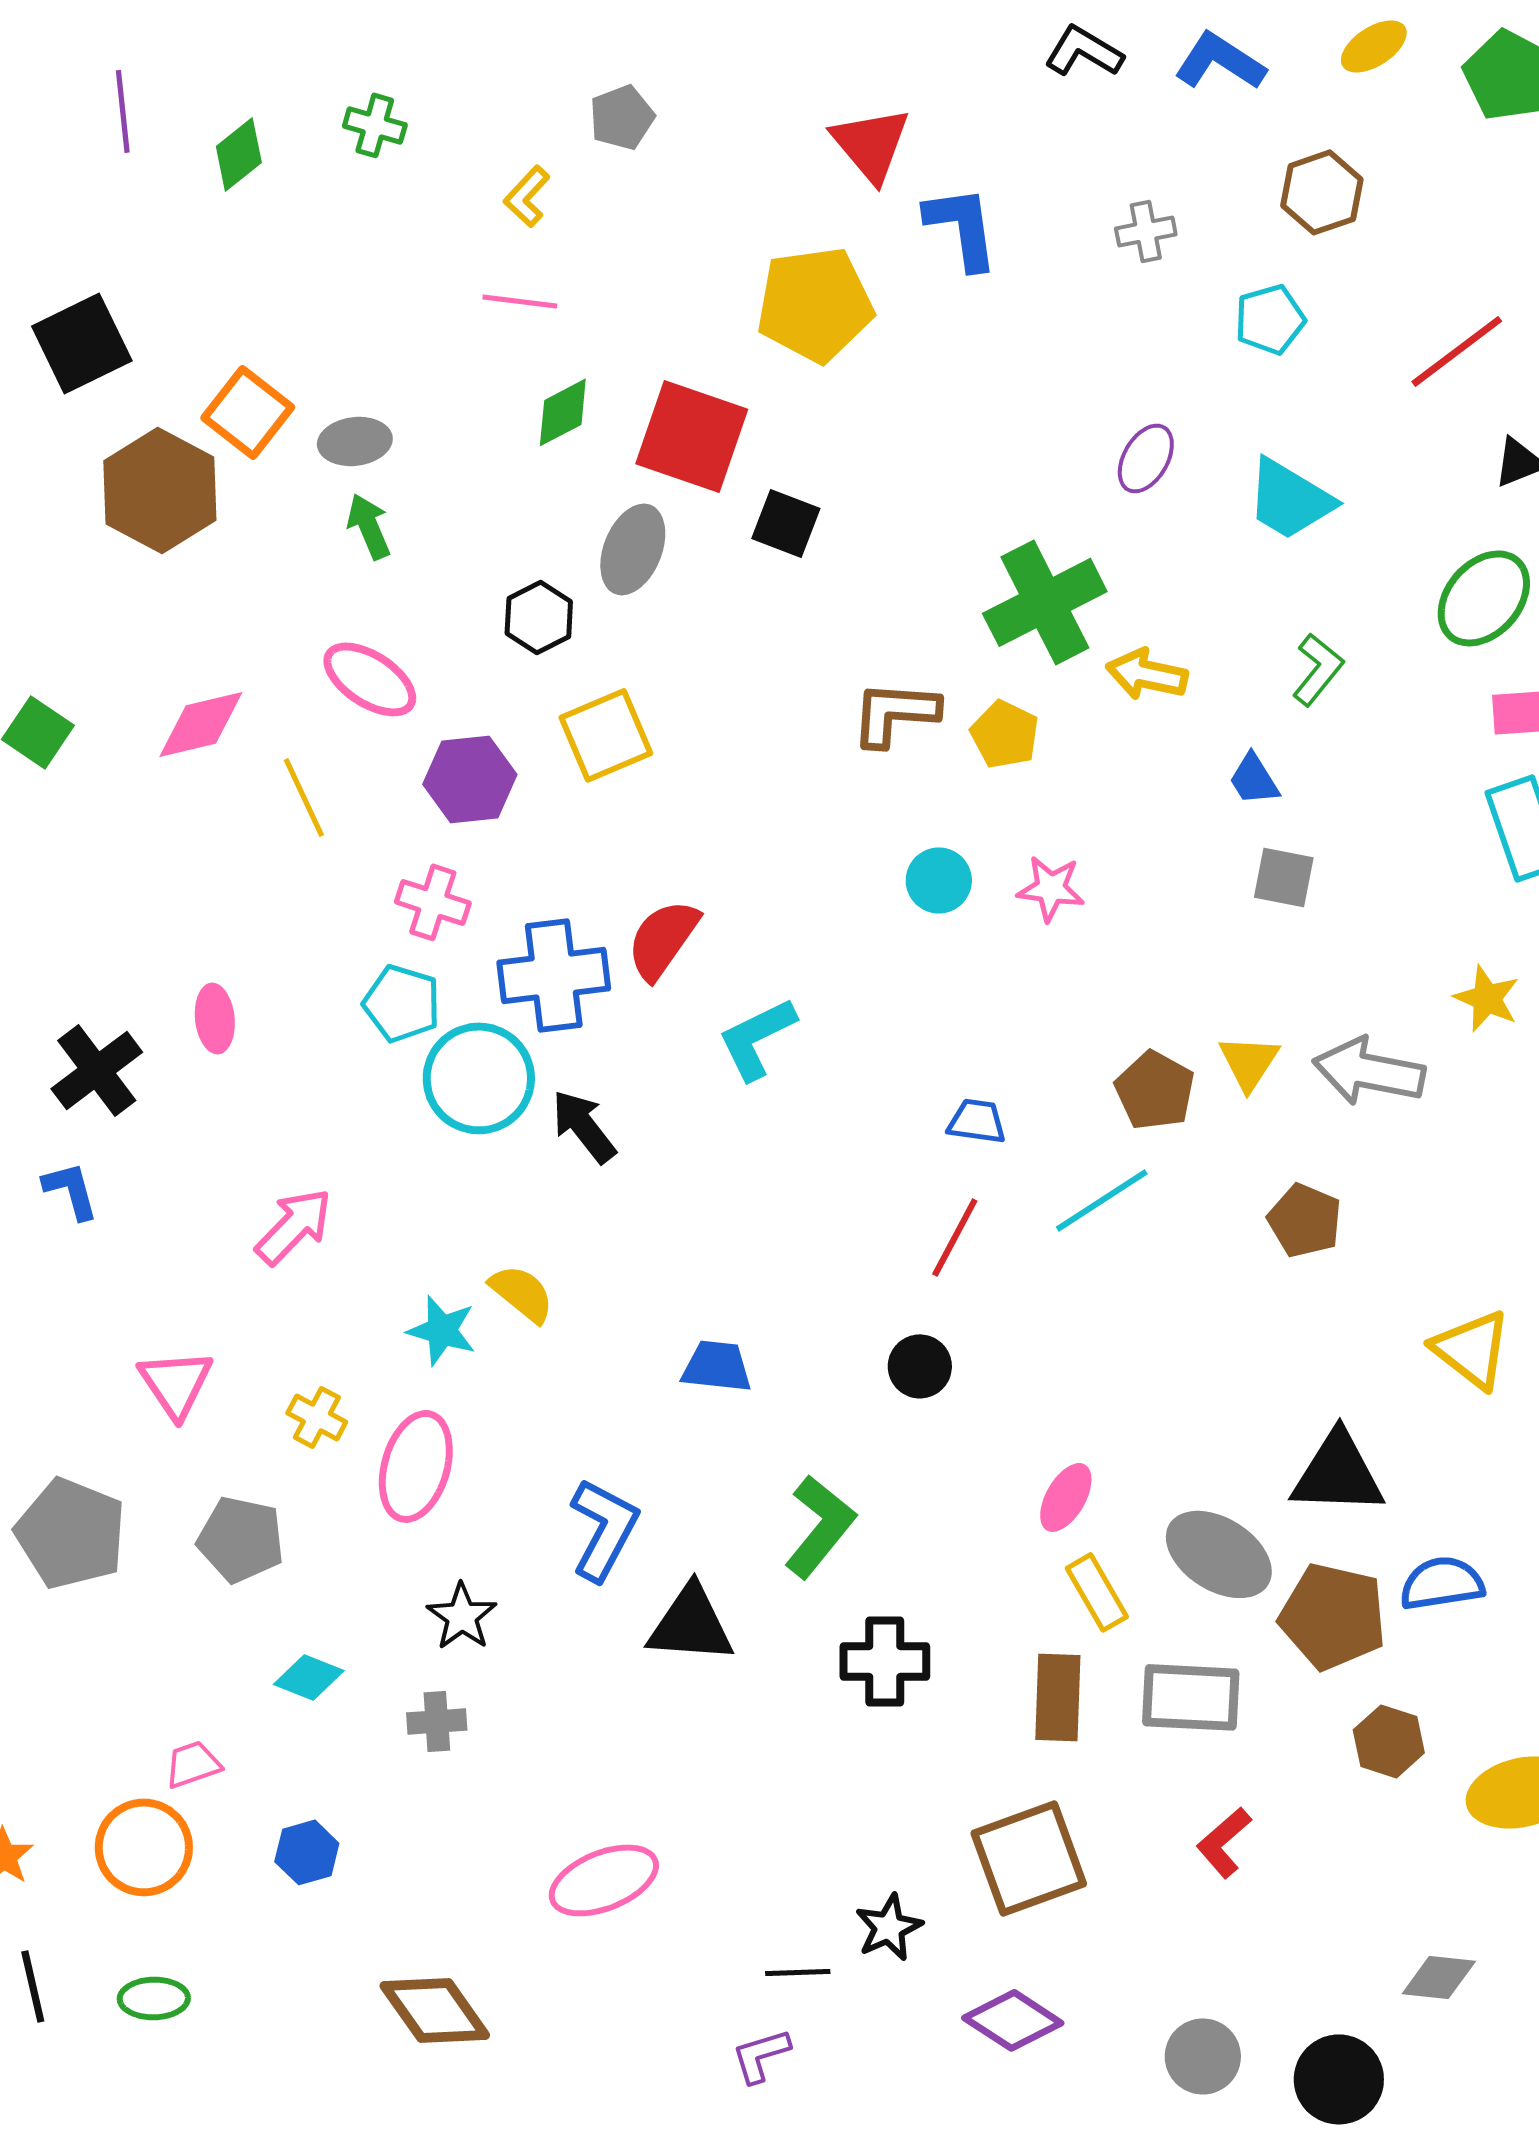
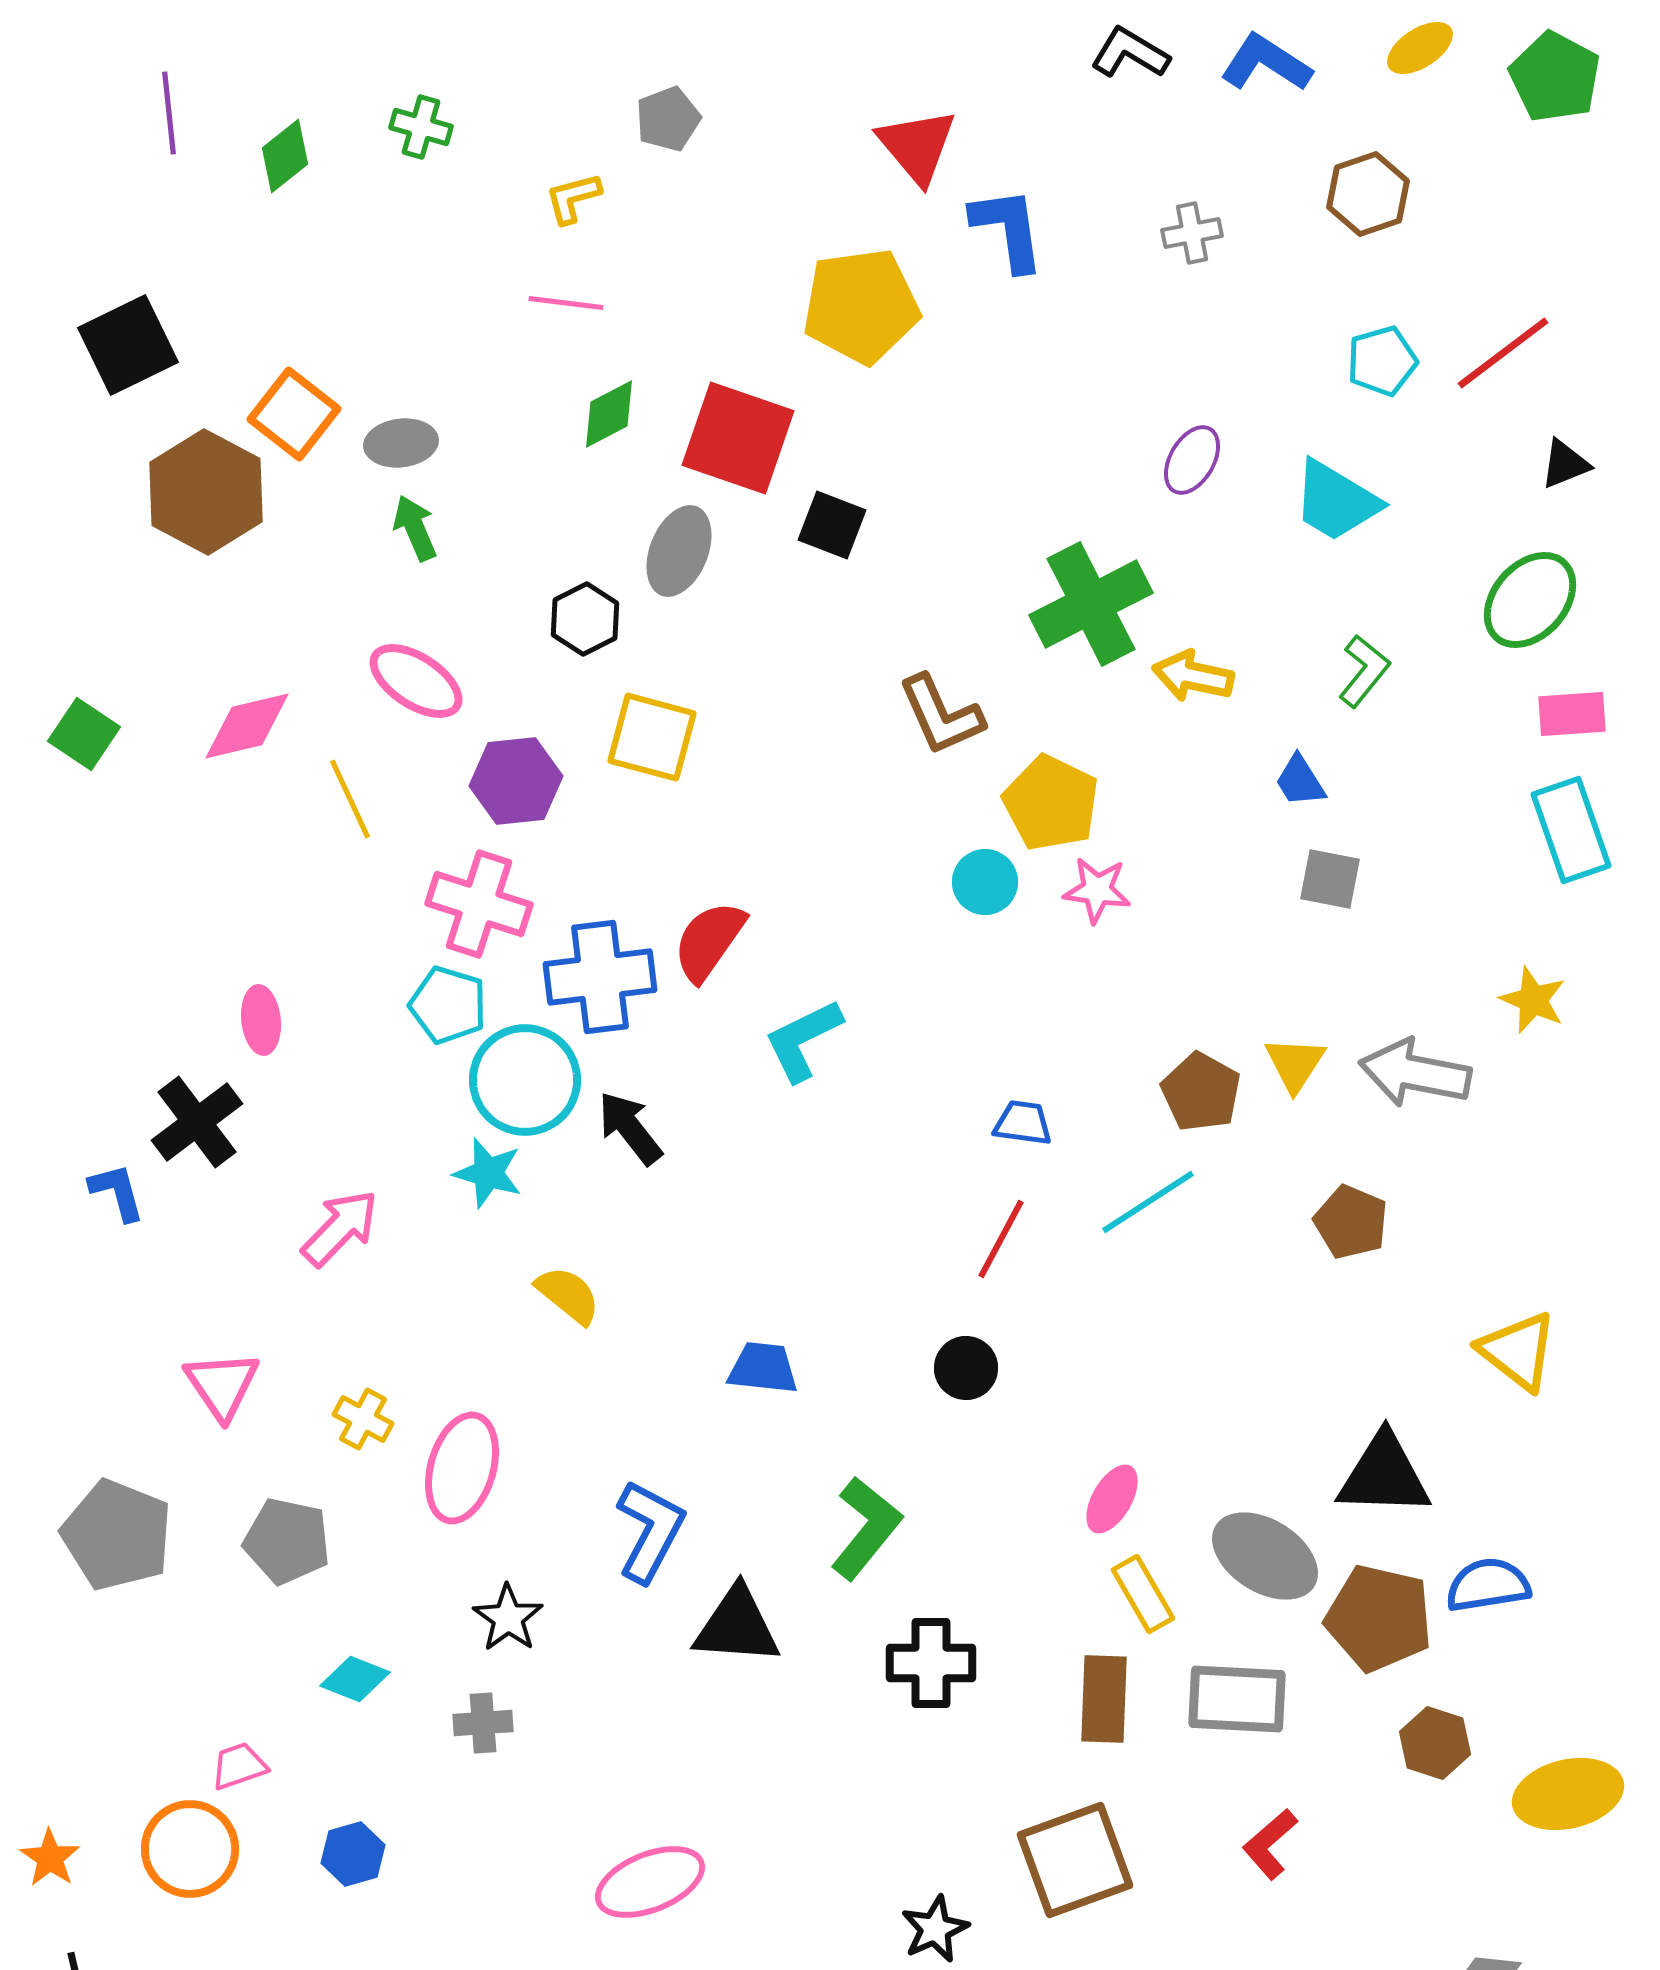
yellow L-shape: (527, 196) -> (573, 198), turned 32
cyan pentagon: (1270, 319) -> (1382, 361), moved
brown L-shape: (895, 713) -> (941, 715), turned -118
yellow pentagon: (1005, 734) -> (1051, 803), moved, size x1.4
yellow square: (606, 735) -> (652, 737), turned 38
pink cross: (433, 902) -> (479, 904), size x1.4
black cross: (97, 1070) -> (197, 1122), moved
cyan star: (442, 1330) -> (488, 1173), moved

